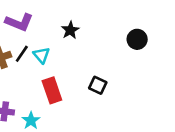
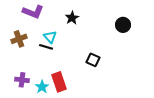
black line: (22, 54) -> (46, 47), moved, turned 72
red rectangle: (52, 90) -> (59, 82), moved

